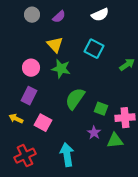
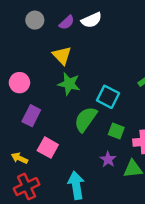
white semicircle: (100, 15) -> (91, 20), moved
cyan square: (94, 49) -> (108, 97), moved
pink circle: (31, 68) -> (19, 83), moved
yellow arrow: (16, 119) -> (19, 158), moved

